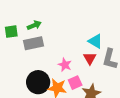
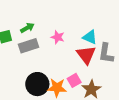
red triangle: (90, 58) -> (86, 55), size x1.5
pink star: (65, 65) -> (58, 37), moved

